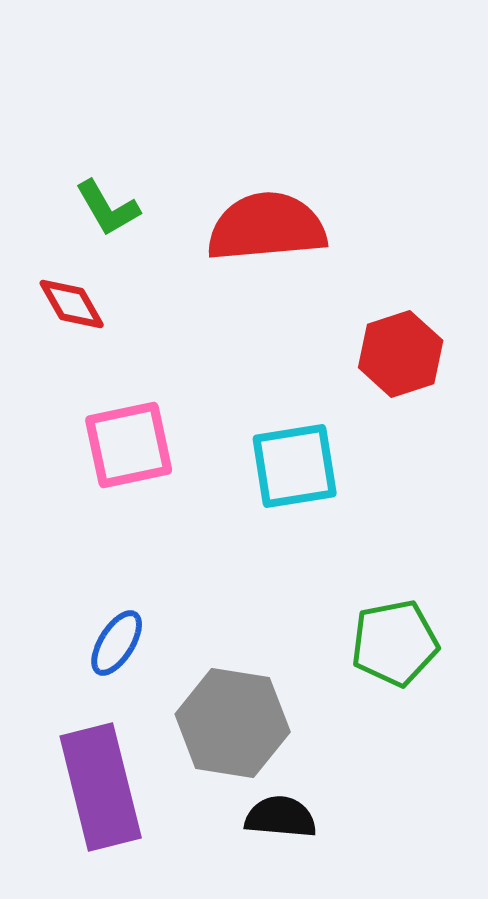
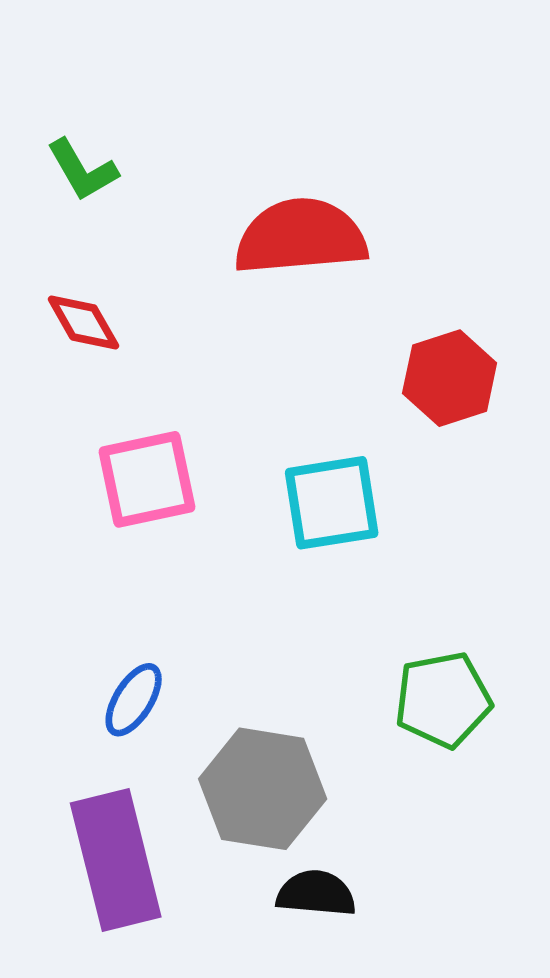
green L-shape: (108, 208) -> (82, 170), moved

